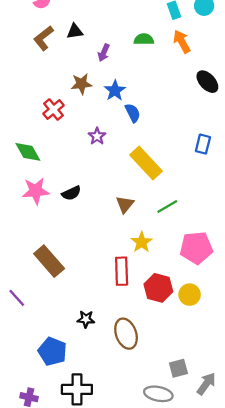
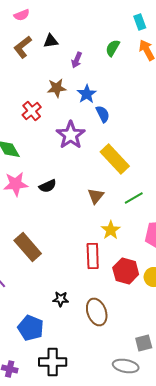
green semicircle: (144, 39) -> (113, 48), turned -60
purple star: (97, 136) -> (71, 135), size x1.8

